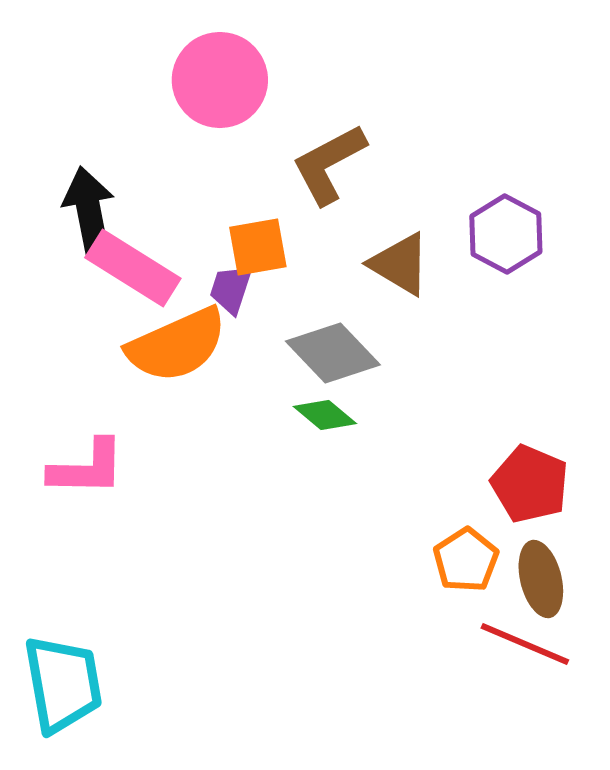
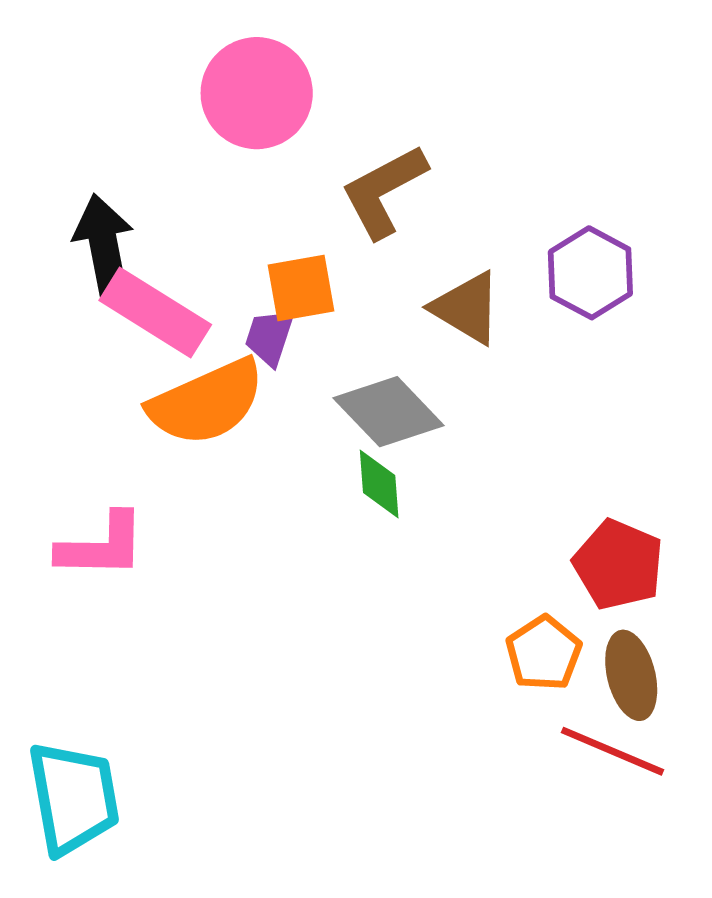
green diamond: (325, 415) -> (379, 484), turned 46

